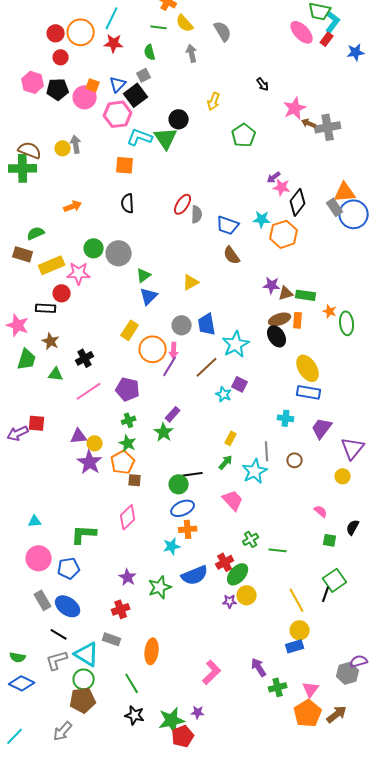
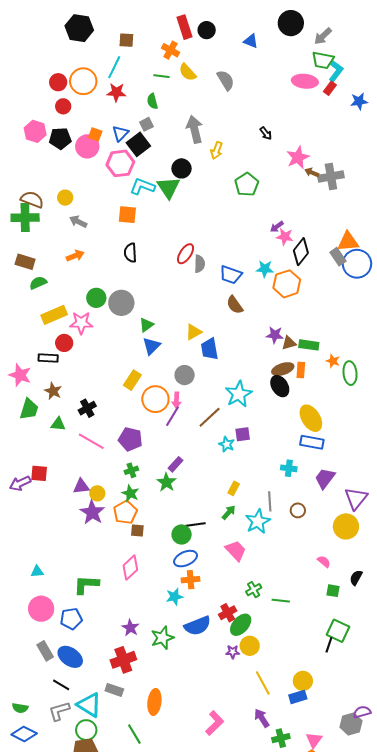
pink ellipse: (302, 32) -> (305, 81), turned -40
gray arrow: (192, 53) -> (195, 129), moved, size x1.5
gray arrow: (76, 144) -> (78, 222), moved, turned -54
brown rectangle: (23, 254) -> (25, 262), moved
blue trapezoid: (207, 324) -> (210, 349), moved
purple square: (240, 384) -> (243, 434), turned -35
pink line: (89, 391) -> (91, 441), turned 64
yellow circle: (343, 476) -> (346, 526), size x1.6
green square: (335, 580) -> (338, 631), turned -30
yellow line: (297, 600) -> (263, 683), moved
red cross: (121, 609) -> (123, 660), size x1.4

